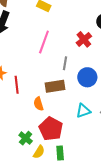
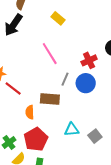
pink line: (44, 42) -> (50, 54), turned -65
blue circle: (87, 77) -> (86, 83), moved
red line: (17, 85) -> (13, 88), turned -60

